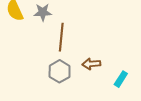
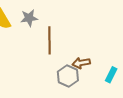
gray hexagon: (60, 71) -> (68, 76), moved

